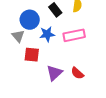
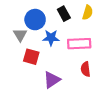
red semicircle: (77, 73) -> (85, 69), moved, turned 32

